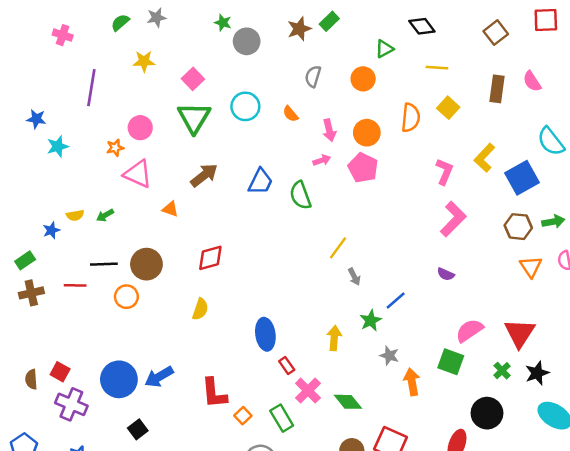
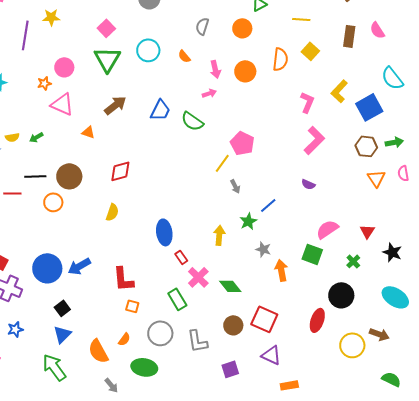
yellow star: (144, 61) -> (51, 17), moved
pink pentagon: (363, 168) -> (242, 143), moved
green semicircle: (300, 195) -> (192, 121), turned -35
red triangle: (520, 333) -> (367, 231), size x0.6
black star: (537, 373) -> (392, 252), moved, turned -30
orange square: (243, 416) -> (132, 306), moved, turned -32

